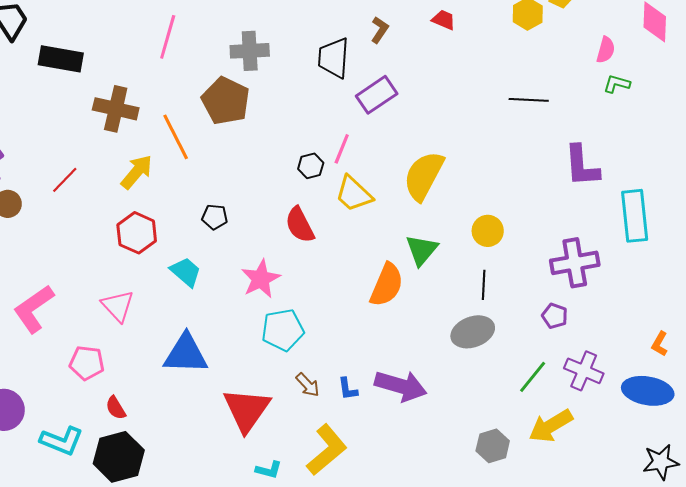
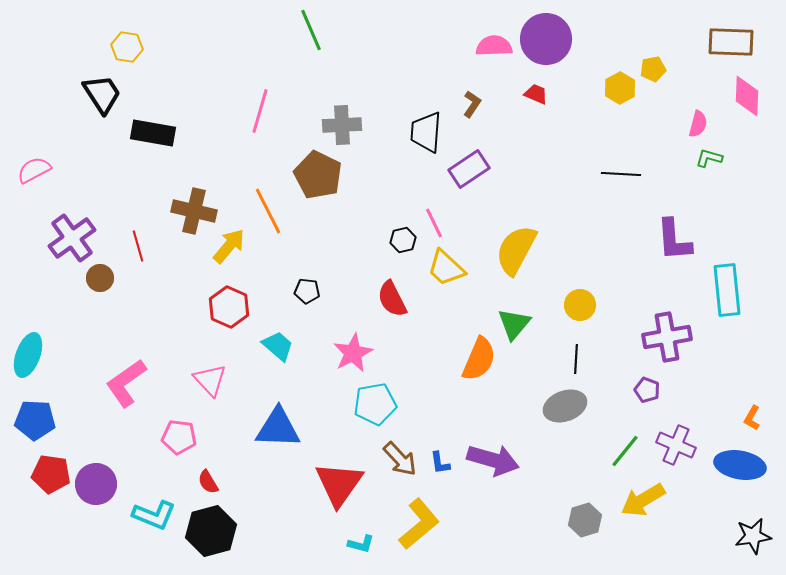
brown cross: (116, 109) -> (194, 211), moved
pink line: (342, 149) -> (434, 223), turned -48
red line: (65, 180) -> (138, 246), moved, turned -60
brown arrow: (308, 385) -> (400, 459), size x1.4

